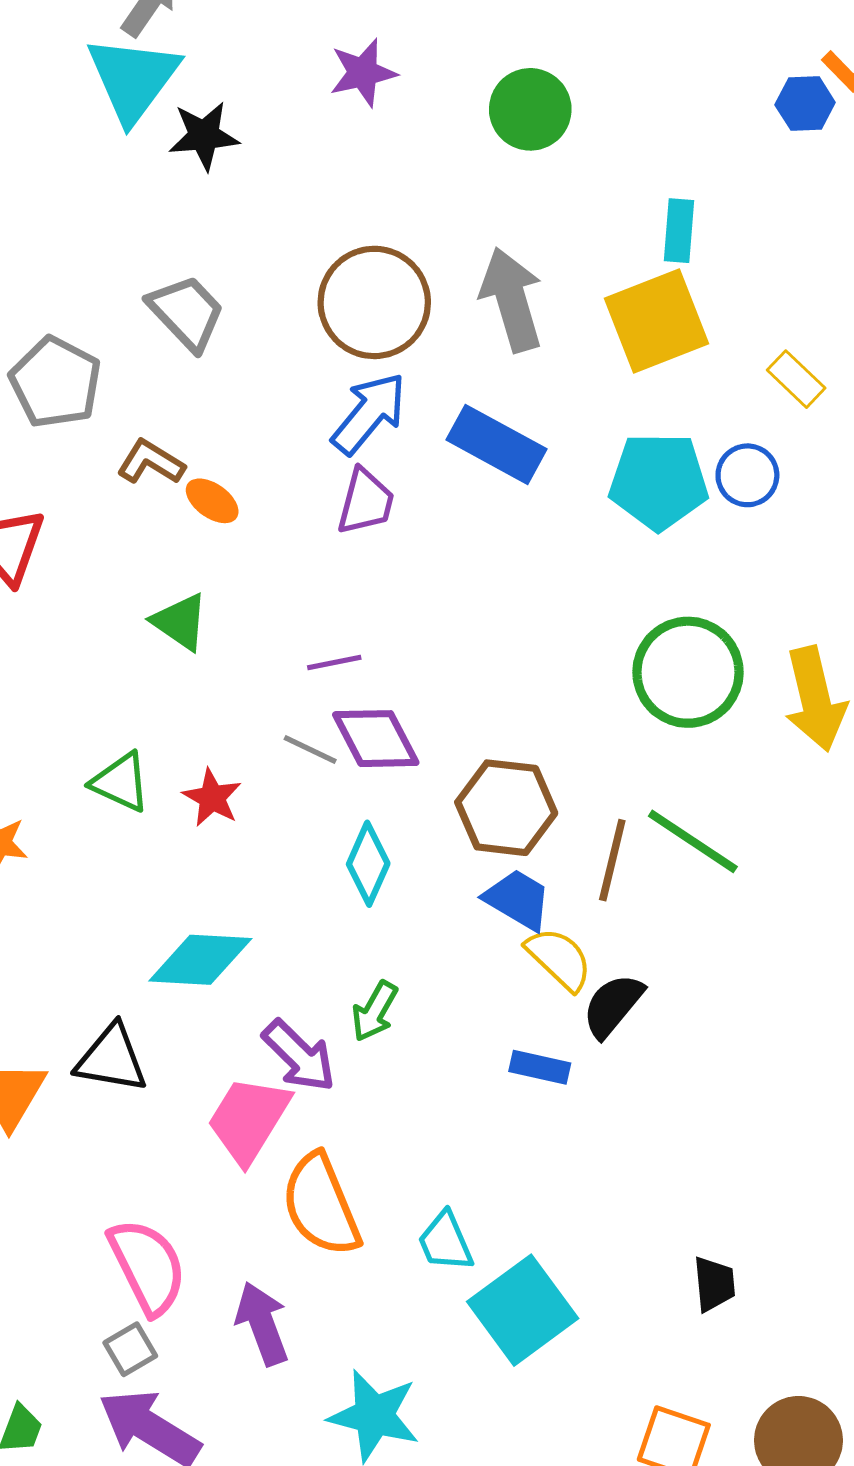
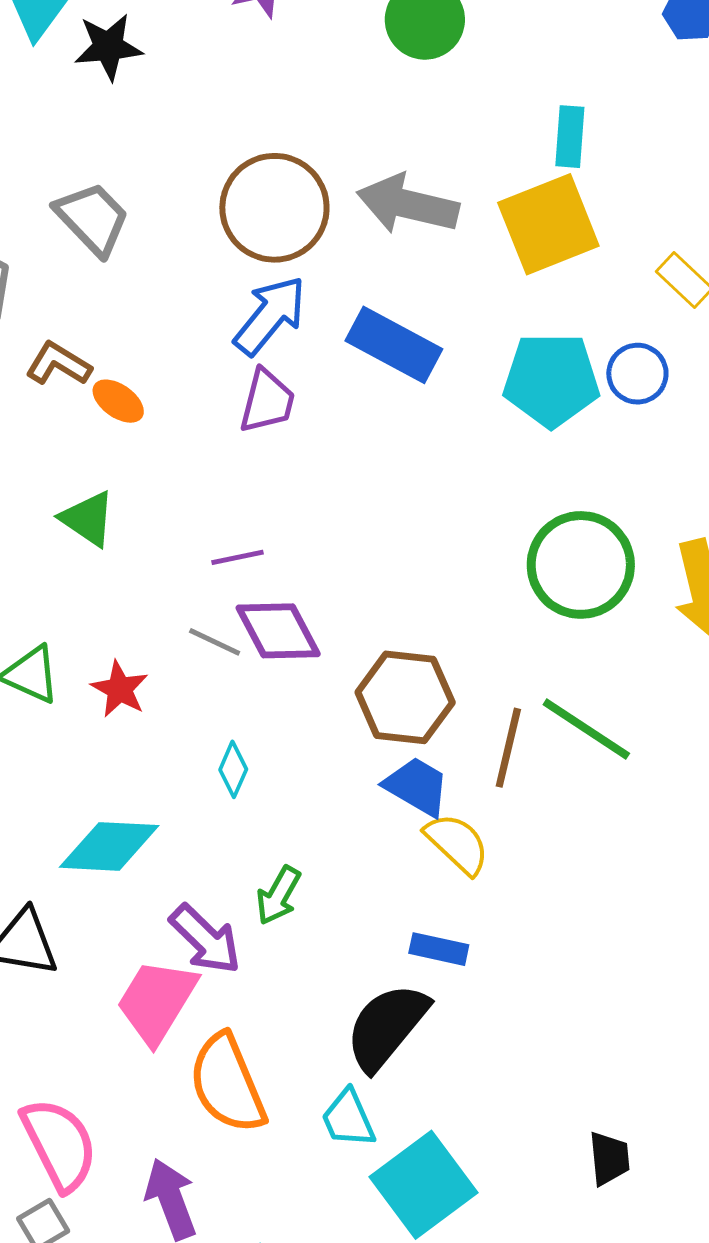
gray arrow: (512, 300) -> (408, 204), turned -60
cyan diamond: (368, 864) -> (233, 769), moved, size x0.7
black semicircle: (613, 1005) -> (387, 1027), moved, size x1.4

